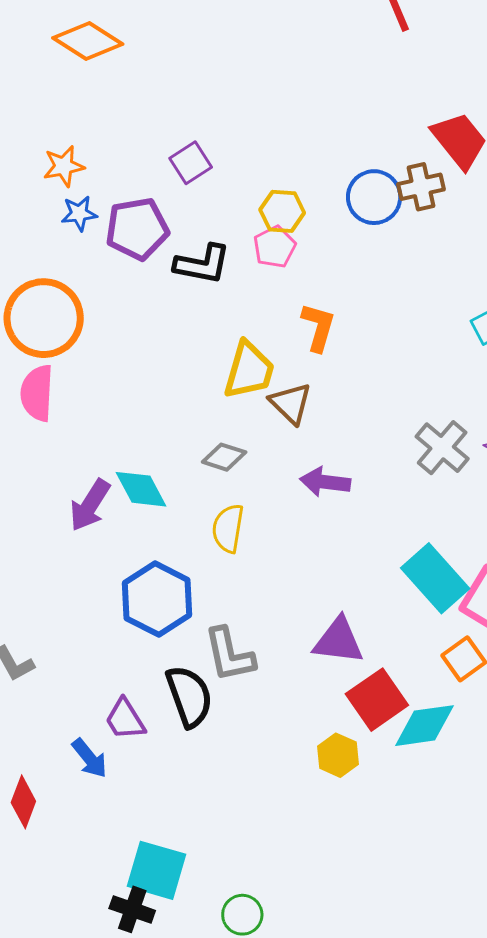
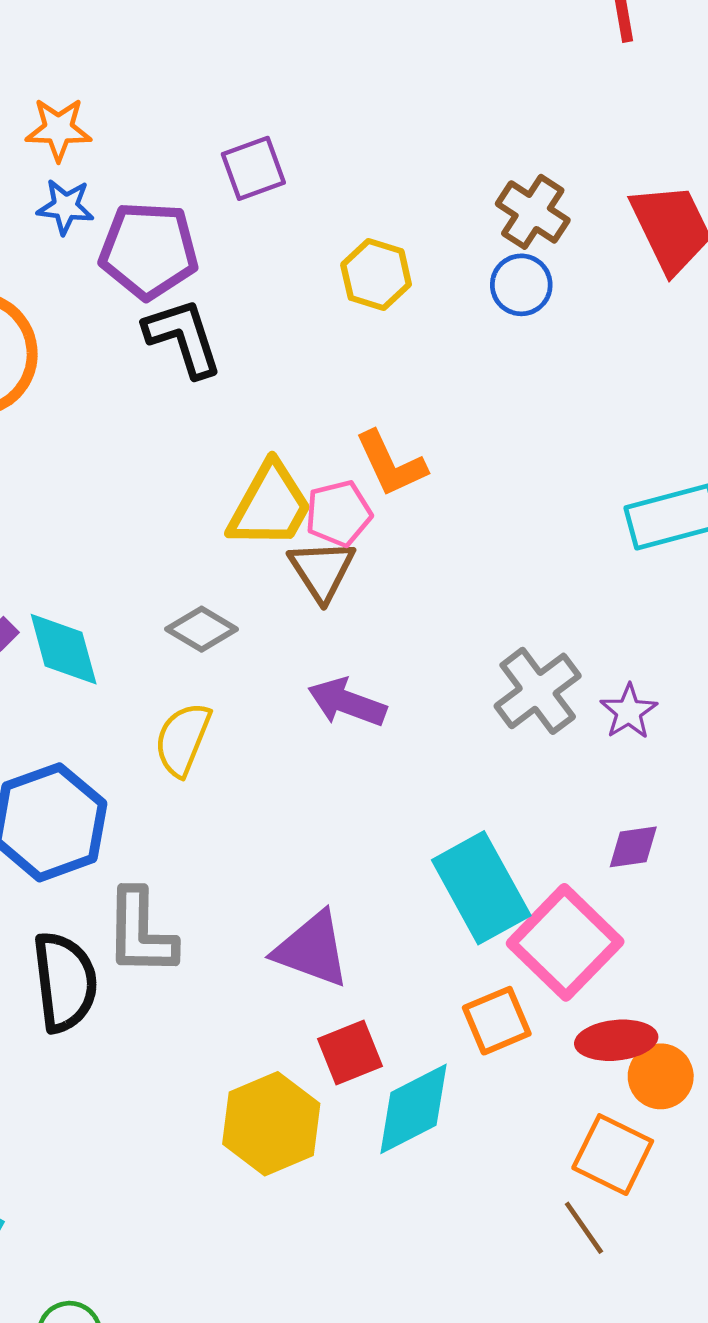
brown cross: (421, 187) -> (533, 212), moved, turned 33
blue circle: (374, 197) -> (521, 285), size x0.7
pink pentagon: (275, 247) -> (339, 513), moved
black L-shape: (202, 264) -> (183, 338), moved, turned -132
orange L-shape: (318, 327) -> (391, 464), turned 126
red square: (377, 700) -> (350, 1053), size x0.7
cyan diamond: (425, 726) -> (414, 1109), turned -32
yellow hexagon: (338, 755) -> (271, 1124), size x1.5

